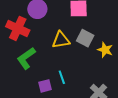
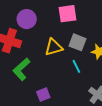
cyan line: (62, 77) -> (76, 66), moved

